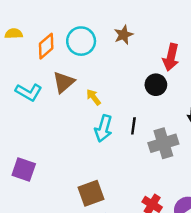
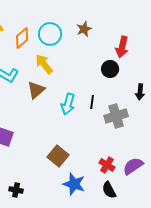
brown triangle: (64, 82) -> (36, 90), moved
yellow arrow: (94, 97) -> (44, 64), moved, size x1.5
brown square: (91, 193) -> (58, 156), turned -30

